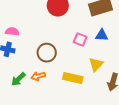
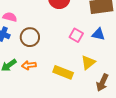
brown circle: (47, 53) -> (30, 37), moved

